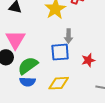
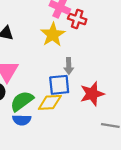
red star: (88, 60) -> (92, 94), size x1.5
yellow diamond: (59, 83) -> (50, 102), moved

